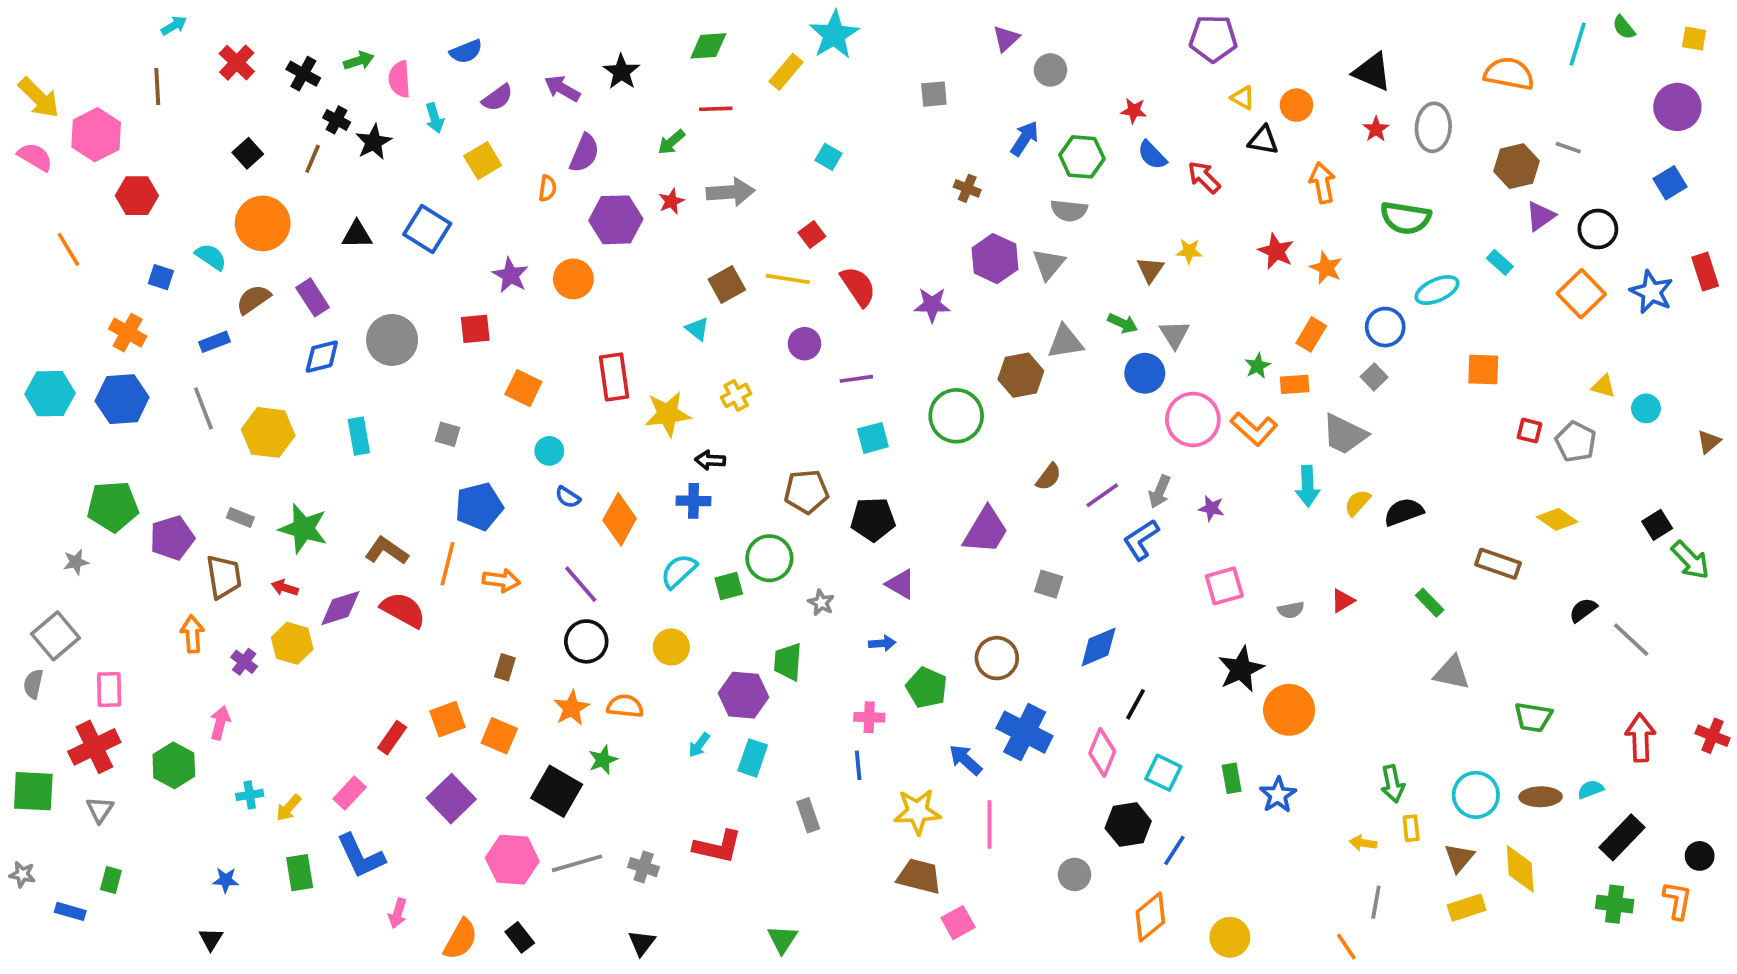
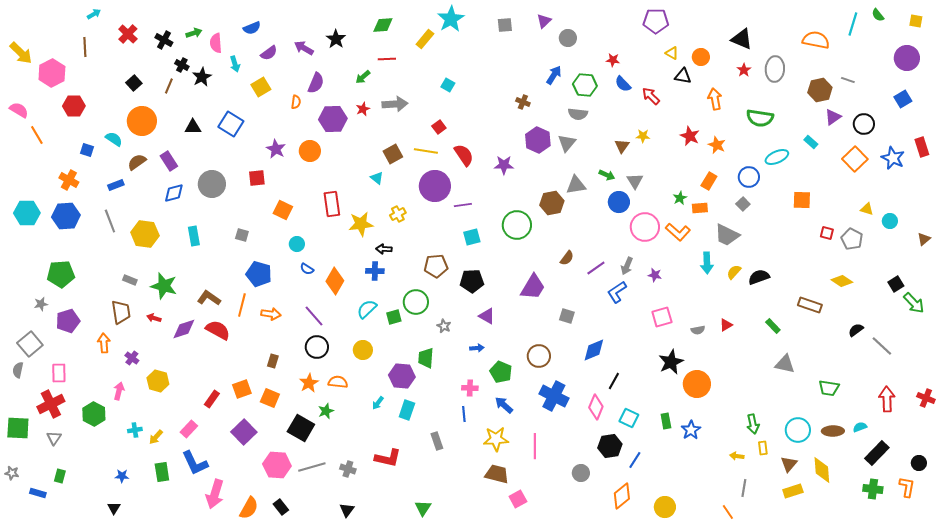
gray square: (934, 94) -> (505, 25), moved
pink semicircle: (35, 157) -> (19, 110), moved
purple circle: (804, 344) -> (435, 186), size x1.8
blue pentagon: (479, 506) -> (259, 274), turned 30
purple pentagon: (172, 538) -> (68, 321), moved
yellow hexagon: (292, 643) -> (158, 381), moved
blue arrow: (965, 760) -> (504, 405), moved
pink arrow: (398, 913) -> (215, 494), size x1.8

